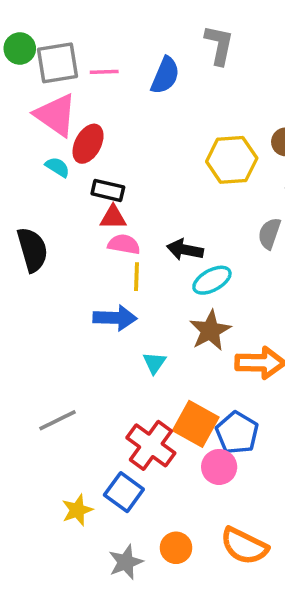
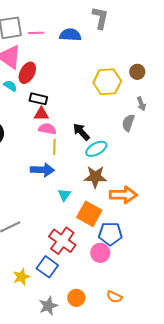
blue semicircle: (165, 75) -> (70, 35), turned -110
black arrow: (185, 250) -> (81, 132), turned 36
brown star: (210, 330) -> (95, 177), turned 30
orange square: (196, 424) -> (89, 214), moved
blue pentagon: (237, 433) -> (110, 234), turned -30
orange semicircle: (244, 546) -> (114, 297), size x0.6

